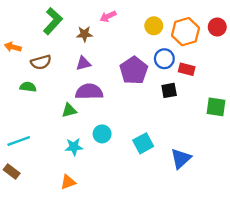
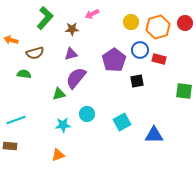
black square: (169, 90) -> (137, 81), moved
purple semicircle: (89, 92) -> (76, 78), turned -50
blue triangle: (181, 159) -> (154, 135), turned 42
brown rectangle: (12, 172) -> (10, 146), turned -32

